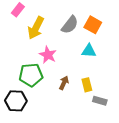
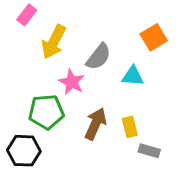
gray semicircle: (70, 25) -> (98, 57), moved
orange square: (93, 25) -> (154, 37), moved, turned 30
brown arrow: (64, 83) -> (95, 124), size x1.5

